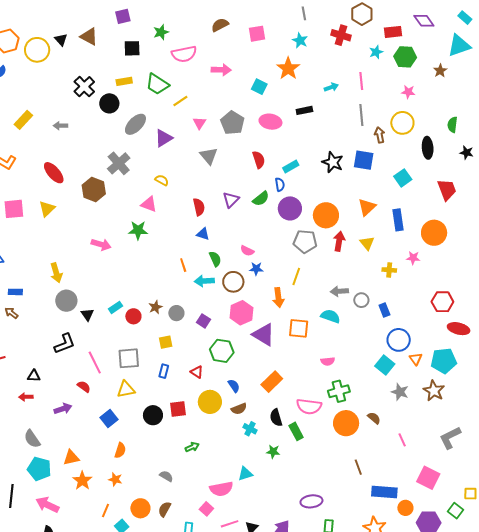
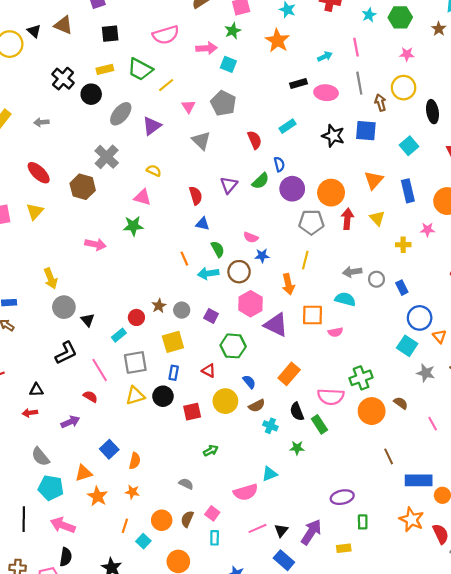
green star: (161, 32) -> (233, 31), moved
cyan square: (259, 87) -> (228, 64), moved
pink ellipse: (270, 122) -> (326, 93), moved
cyan rectangle: (291, 166) -> (287, 126), moved
cyan rectangle: (115, 307) -> (119, 335), moved
yellow square: (166, 342) -> (173, 342), size x1.5
pink semicircle: (328, 361) -> (335, 332), moved
black circle: (153, 415) -> (163, 396), moved
blue square: (109, 418) -> (109, 449), moved
pink square: (206, 509) -> (212, 513), moved

